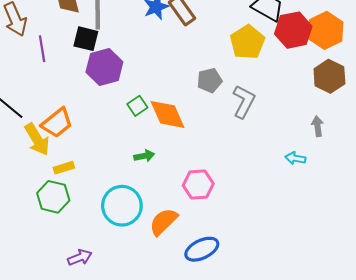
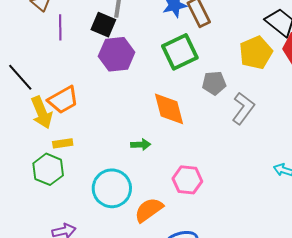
green square: (137, 106) -> (180, 52), moved, size x1.8

